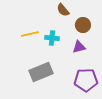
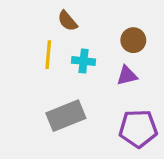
brown semicircle: (63, 10) -> (67, 21), moved
yellow line: (30, 34) -> (48, 55), turned -72

